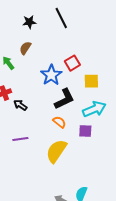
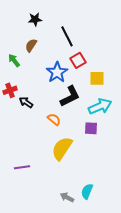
black line: (61, 18) -> (67, 36), moved
orange semicircle: (59, 122) -> (54, 119), moved
purple line: (20, 139) -> (22, 167), moved

